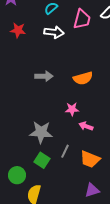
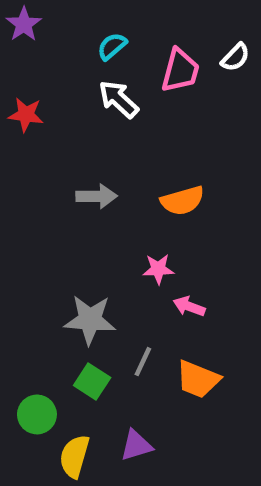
red star: (18, 30) -> (26, 115), moved
white arrow: (54, 32) -> (119, 99), turned -144
purple triangle: (92, 190) -> (136, 445), moved

